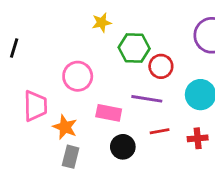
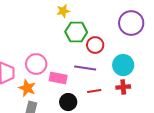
yellow star: (102, 23) -> (63, 11), moved
pink circle: (78, 76) -> (36, 64), moved
red cross: (198, 138) -> (123, 87), moved

